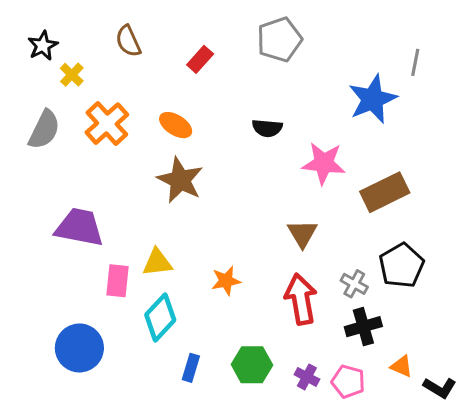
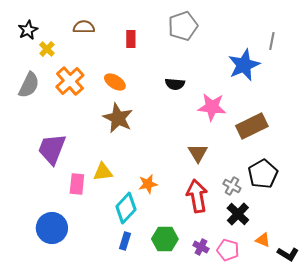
brown semicircle: (128, 41) -> (84, 27), turned 115
red rectangle: (200, 59) -> (131, 39), turned -42
purple trapezoid: (79, 227) -> (52, 149), turned -80
cyan diamond: (160, 317) -> (126, 208), moved
black cross: (363, 327) -> (238, 214), turned -30

